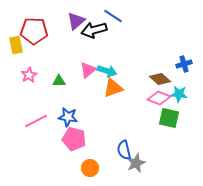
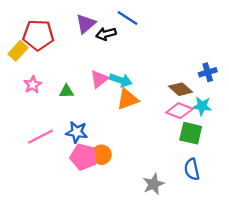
black arrow: (94, 30) -> (106, 34), size x0.7
yellow rectangle: (16, 45) -> (18, 51), turned 54
blue semicircle: (124, 150) -> (192, 169), moved
orange circle: (90, 168) -> (102, 155), moved

